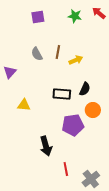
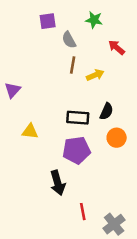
red arrow: (99, 13) -> (117, 47), moved
gray semicircle: (37, 54) -> (69, 40), moved
purple pentagon: (73, 125) -> (76, 150), moved

